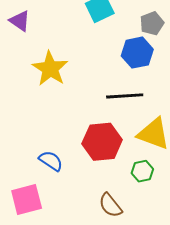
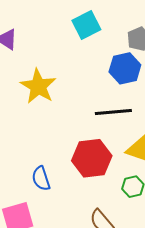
blue semicircle: (51, 161) -> (41, 178), turned -140

